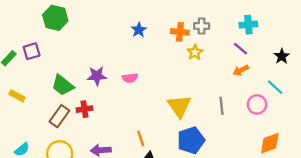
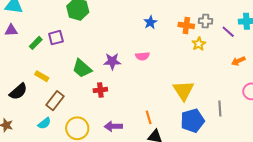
purple line: (241, 49) -> (228, 32), moved
pink semicircle: (130, 78) -> (142, 56), moved
gray line: (222, 106) -> (220, 108), moved
brown rectangle: (59, 116) -> (55, 101), moved

